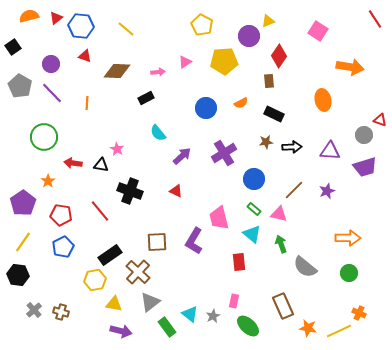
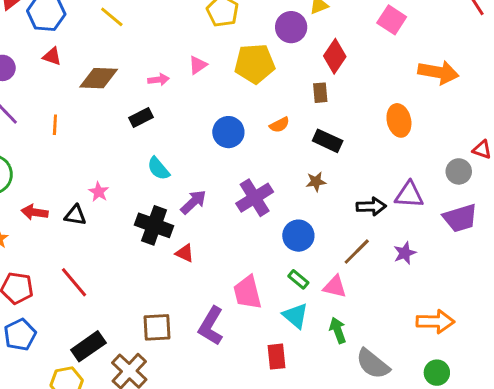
black arrow: (292, 147) -> (371, 206), moved
black cross: (130, 191) -> (154, 225), moved

